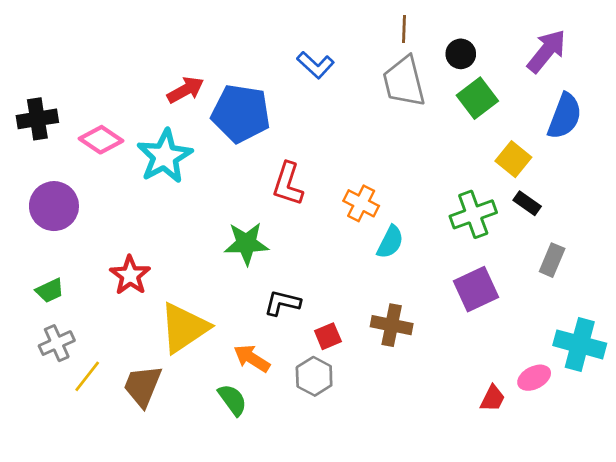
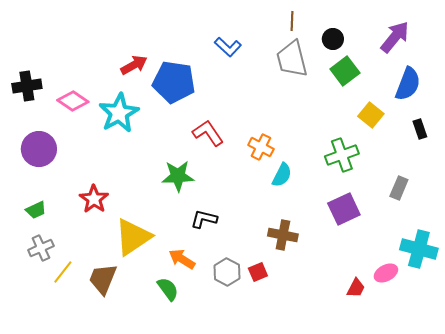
red L-shape: (288, 184) -> (208, 133), turned 128
black rectangle: (527, 203) -> (420, 129), moved, turned 36
red square: (328, 336) -> (258, 272), moved

